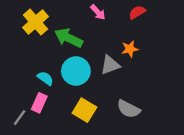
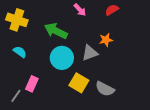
yellow cross: (36, 22) -> (17, 20), moved, turned -30
cyan semicircle: (45, 78) -> (20, 52), moved
yellow square: (84, 110) -> (79, 83), moved

